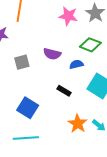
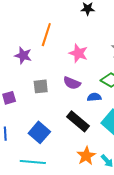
pink star: (68, 16) -> (78, 53), moved
black rectangle: (64, 91) -> (78, 121), size x1.6

